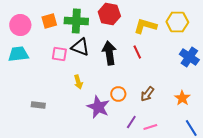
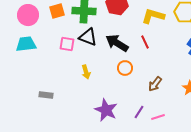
black arrow: (109, 53) -> (117, 43), turned -50
orange circle: (118, 94) -> (125, 68), moved
purple star: (98, 107) -> (106, 110), moved

